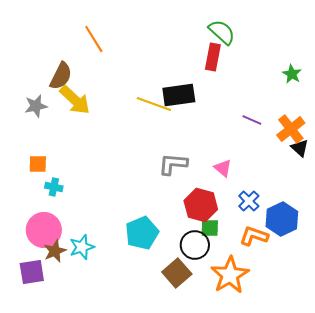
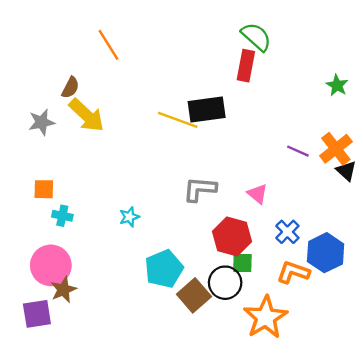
brown semicircle: (61, 76) -> (70, 88), size x0.7
purple line: (252, 120) -> (298, 151), moved
cyan star: (82, 247) -> (129, 217), moved, size x0.7
brown square: (177, 273) -> (194, 295), moved

